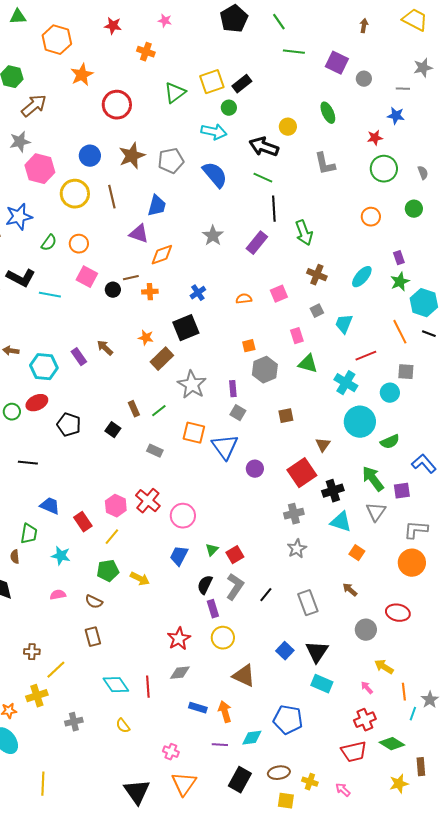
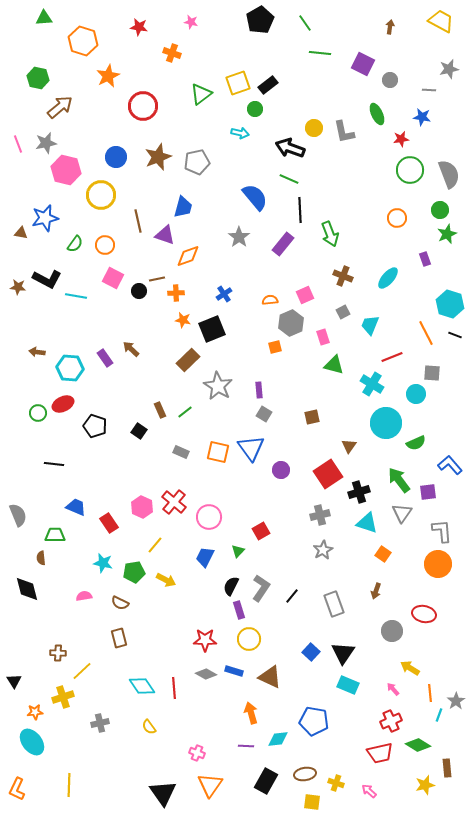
green ellipse: (328, 113) -> (377, 114), moved
cyan arrow: (214, 132) -> (240, 133), size x0.7
gray L-shape: (325, 164) -> (344, 132), moved
gray semicircle: (423, 173) -> (449, 174), size x2.0
blue semicircle: (215, 175) -> (255, 197), moved
brown line: (112, 197) -> (138, 221), moved
green star: (400, 282) -> (447, 234), moved
orange star: (146, 338) -> (183, 320), moved
gray hexagon: (265, 370) -> (291, 323), moved
orange square: (194, 433) -> (218, 452), moved
gray L-shape: (416, 530) -> (442, 531), turned 80
green trapezoid: (29, 534) -> (55, 535), turned -100
yellow line: (112, 537) -> (155, 545), moved
red square: (235, 555) -> (261, 531), moved
cyan star: (61, 556) -> (103, 563), moved
brown arrow: (350, 590) -> (376, 591), turned -112
red star: (179, 639) -> (205, 640), turned 30
gray diamond: (180, 673) -> (206, 674), turned 35
blue rectangle: (198, 708) -> (234, 671), moved

